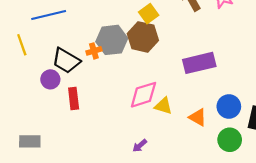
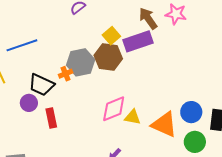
purple rectangle: (199, 63) -> (138, 41), moved
orange triangle: (198, 117) -> (164, 124), size x1.6

